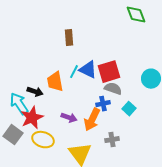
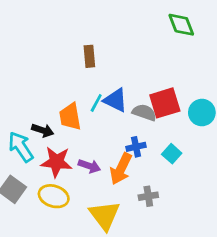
red square: (109, 72) -> (165, 103), moved
gray semicircle: (113, 89) -> (144, 113), moved
red star: (32, 118) -> (56, 162), moved, turned 30

